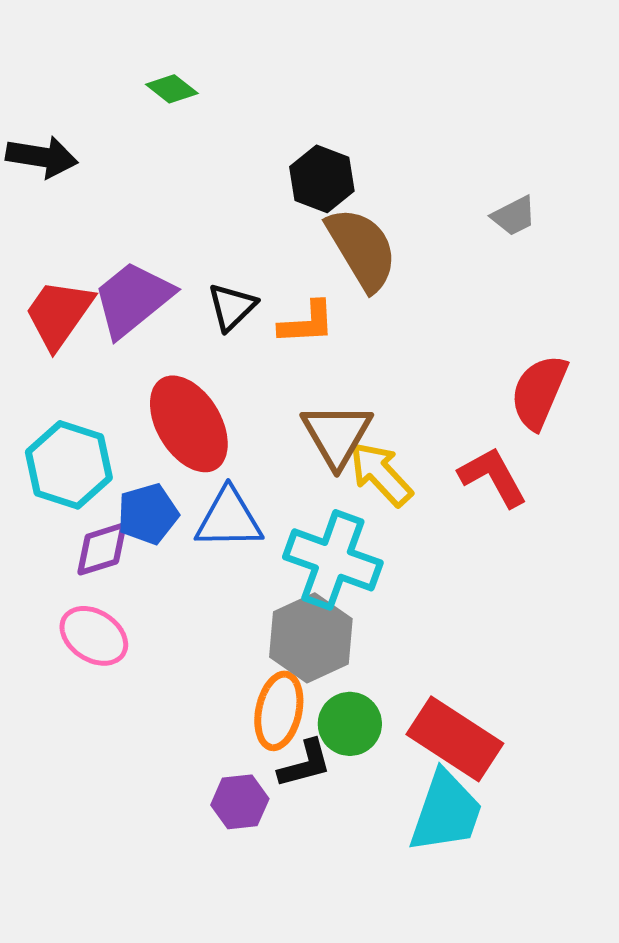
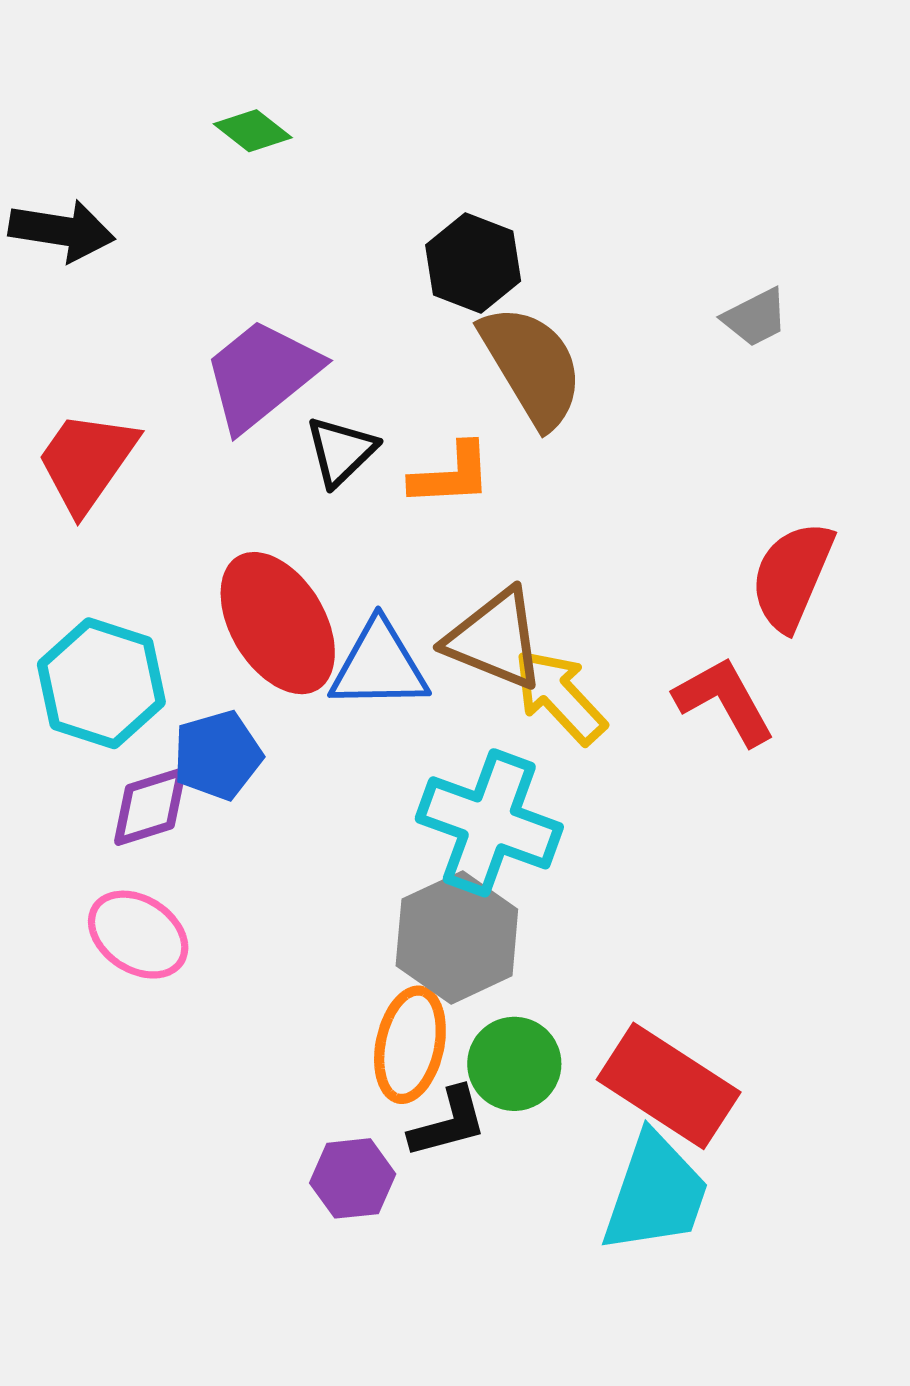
purple trapezoid: (133, 299) -> (262, 375), moved
brown triangle: (337, 435) -> (495, 639), turned -38
blue triangle: (229, 519) -> (379, 666), moved

